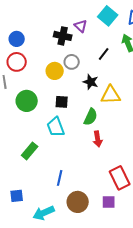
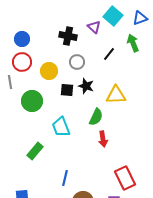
purple triangle: (81, 26) -> (94, 27), moved
yellow circle: (55, 71) -> (49, 71), moved
black star: (91, 82) -> (86, 86), moved
black square: (62, 102) -> (67, 90), moved

